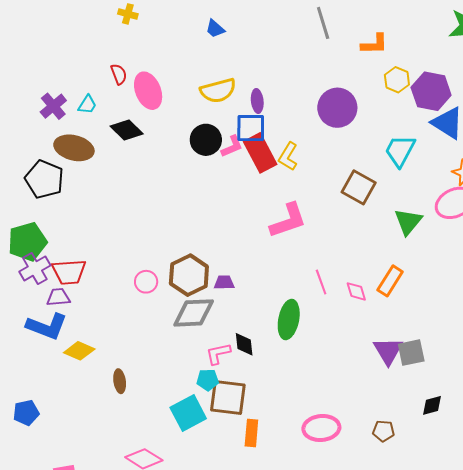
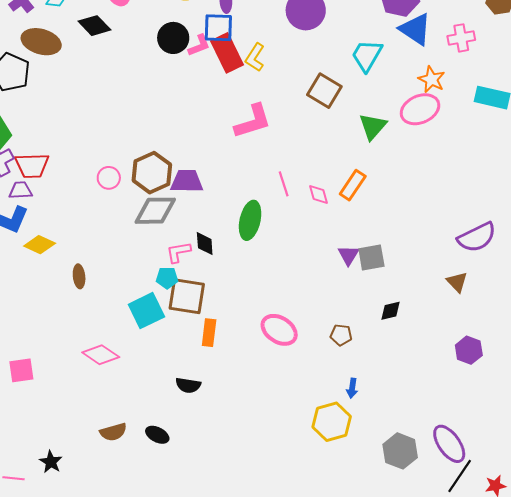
purple trapezoid: (224, 283) -> (187, 181), size x1.6
purple triangle: (388, 351) -> (348, 255), size x0.7
pink ellipse: (321, 428) -> (279, 330), turned 36

